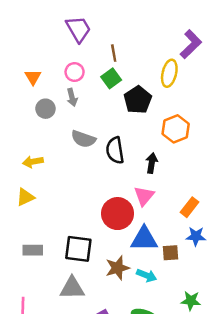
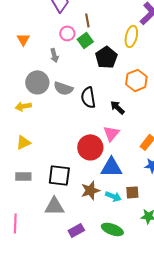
pink circle: (75, 72) -> (67, 33), moved
gray circle: (45, 109) -> (37, 82), moved, size x1.5
black arrow: (152, 163) -> (117, 107), turned -56
yellow triangle: (25, 197) -> (23, 142), moved
brown square: (171, 253) -> (132, 192), moved

